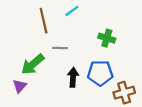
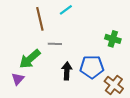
green cross: (107, 38) -> (113, 39), moved
brown cross: (124, 93) -> (114, 85), turned -36

